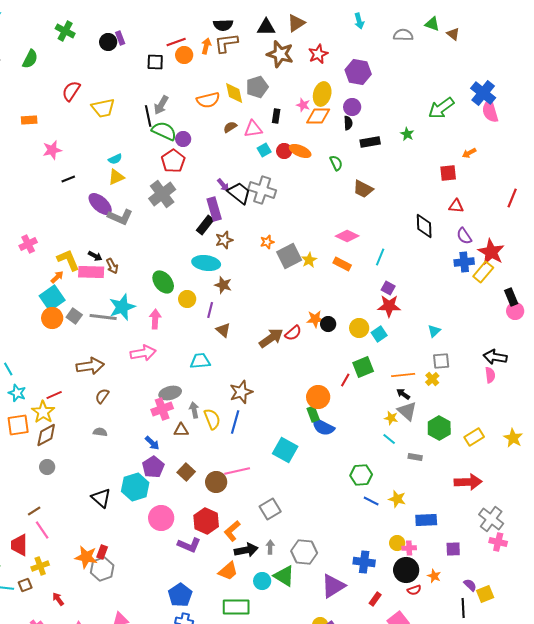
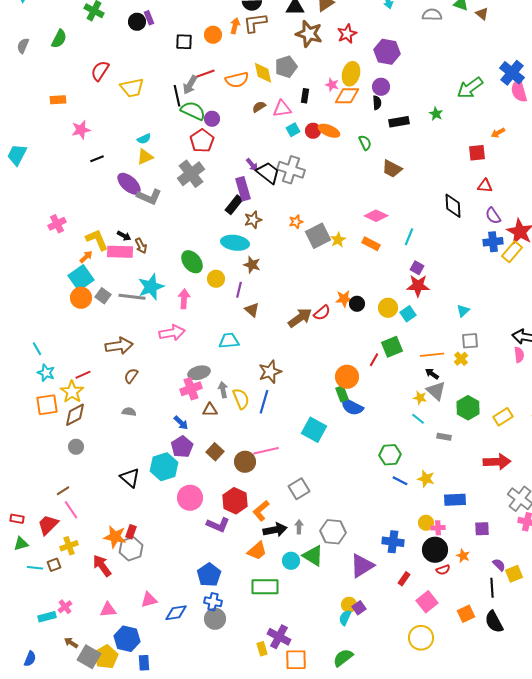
red line: (176, 42) -> (205, 74), moved
red trapezoid: (19, 545) -> (48, 525), turned 45
red arrow: (58, 599) -> (102, 566), moved, size x1.6

